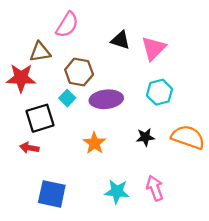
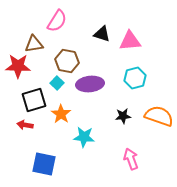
pink triangle: (154, 48) -> (130, 41), turned 40
orange star: (94, 143) -> (61, 114), moved
cyan star: (117, 192) -> (84, 137), moved

